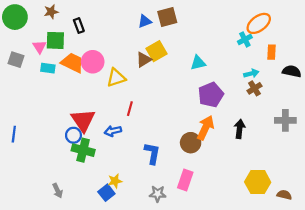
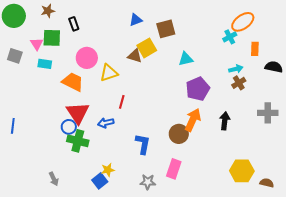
brown square: (167, 17) -> (166, 29), moved
brown triangle: (144, 60) -> (135, 56), turned 49
orange trapezoid: (72, 63) -> (73, 82), moved

